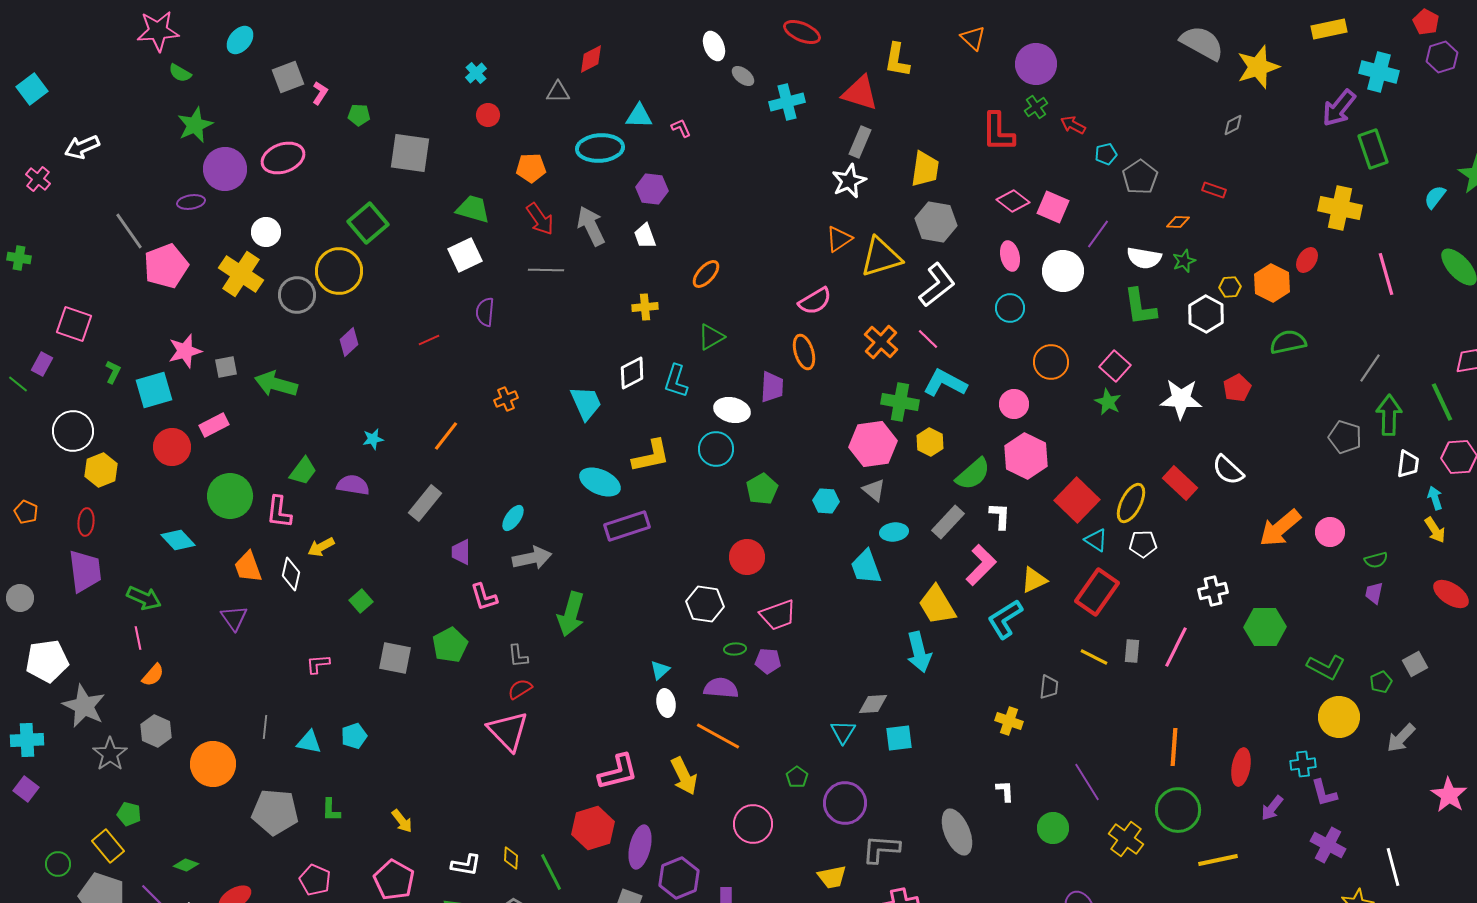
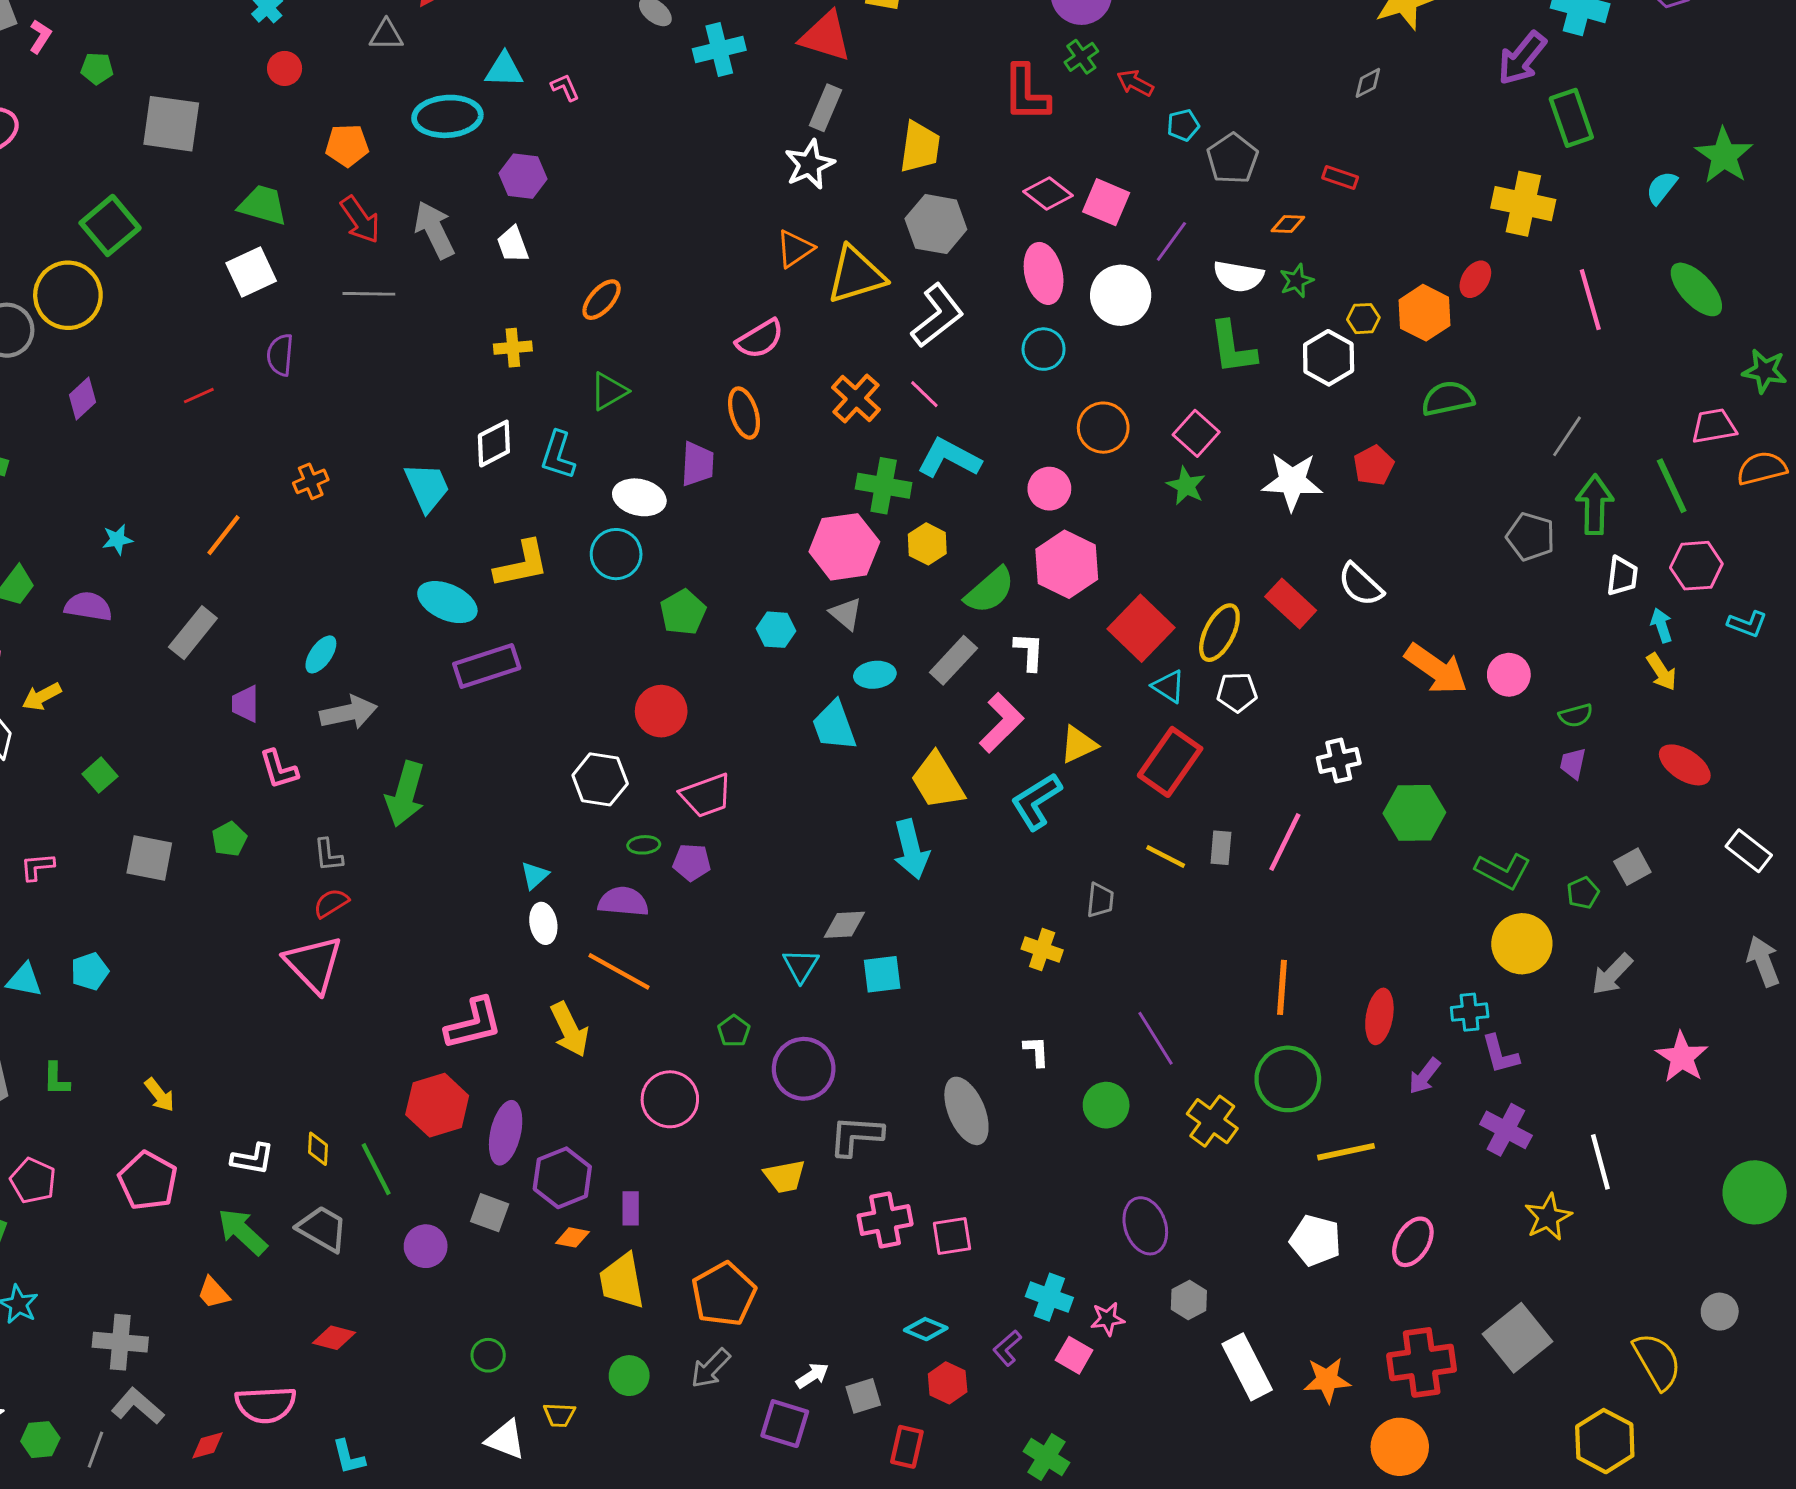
pink ellipse: (1010, 256) -> (1044, 273), size x1.4
orange arrow: (1280, 528) -> (1436, 669), turned -105
green pentagon: (450, 645) -> (229, 839), size x0.7

